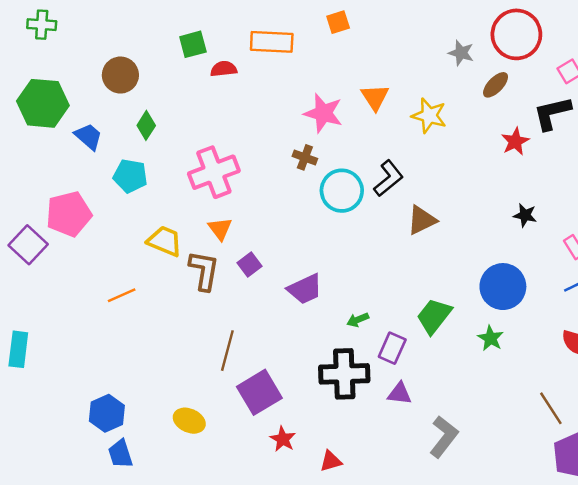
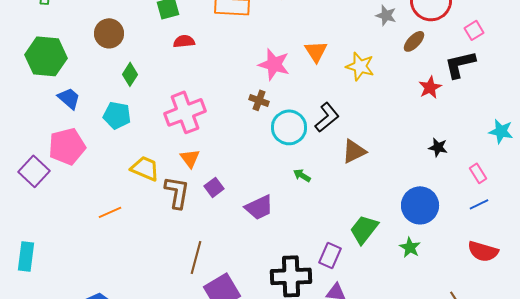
red semicircle: (224, 69) -> (184, 41), moved
blue trapezoid: (88, 137) -> (69, 98), moved
green arrow: (358, 320) -> (302, 175), moved, turned 54

